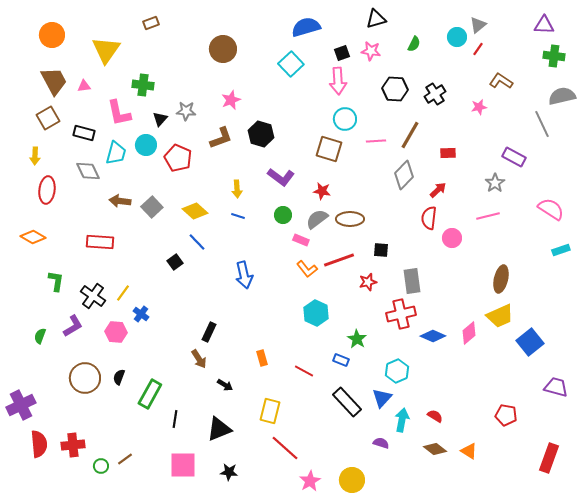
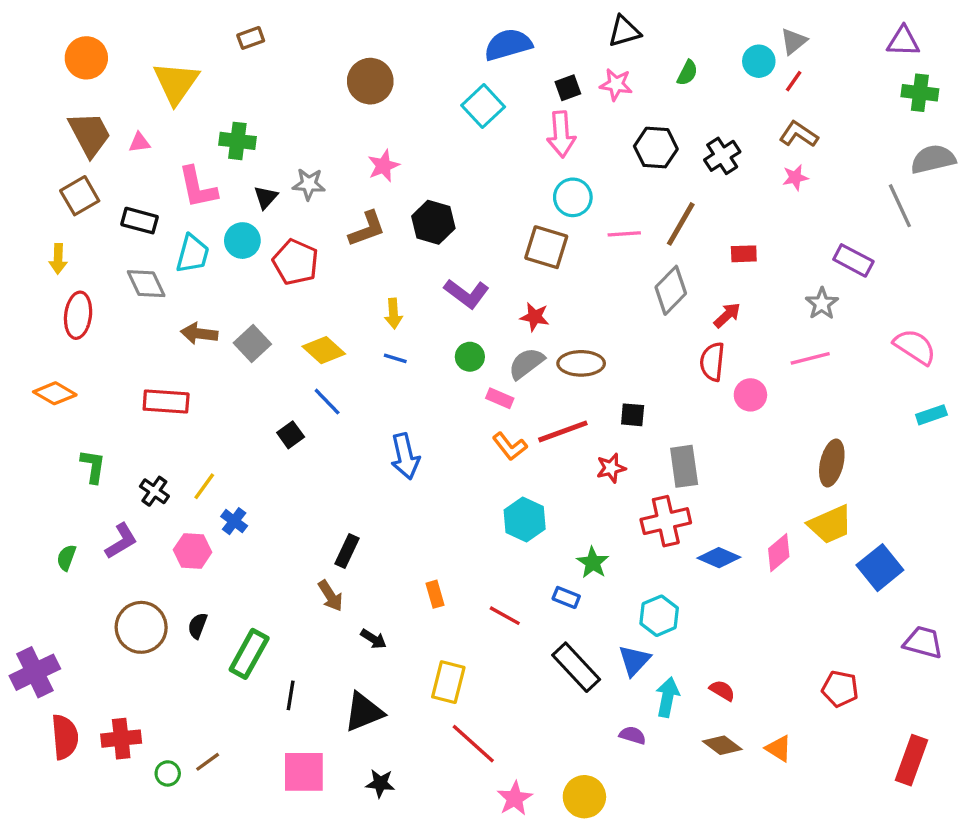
brown L-shape: (501, 81) -> (799, 134), moved
black cross: (93, 296) -> (154, 491), size x0.7

